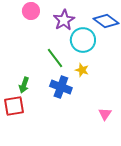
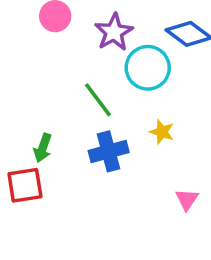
yellow star: (82, 70) -> (162, 132), moved
blue cross: (61, 87) -> (109, 151), turned -35

